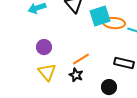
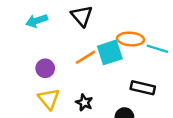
cyan square: (100, 16) -> (110, 52), moved
orange line: (81, 59) -> (85, 57), moved

